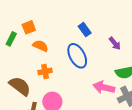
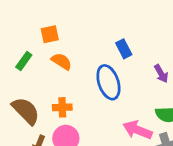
green rectangle: (11, 39) -> (24, 61), moved
orange cross: (45, 71) -> (62, 107), moved

